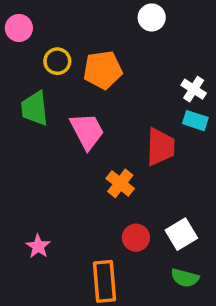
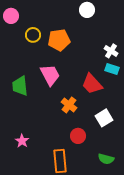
green trapezoid: (35, 108) -> (20, 86), moved
red trapezoid: (160, 147) -> (92, 84), turned 135
white square: (181, 234) -> (104, 118), moved

